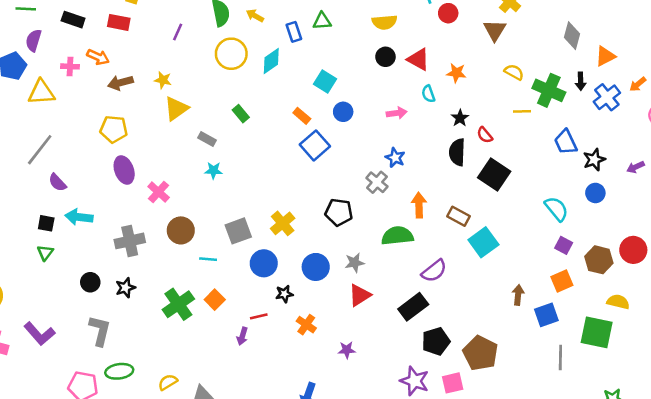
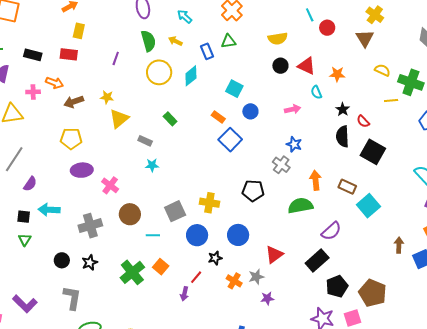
purple ellipse: (124, 170) -> (82, 170), turned -70
purple semicircle: (57, 182) -> (30, 184), turned -98
yellow cross: (283, 223) -> (209, 203), turned -36
gray star: (355, 263) -> (256, 277), moved
red line: (259, 316) -> (196, 277), turned -32

